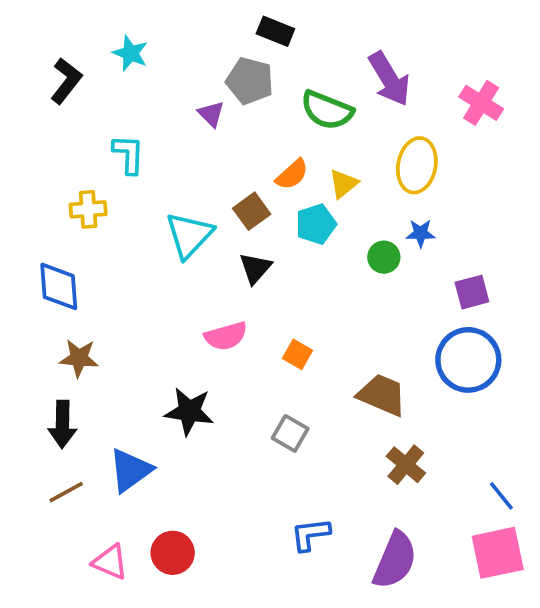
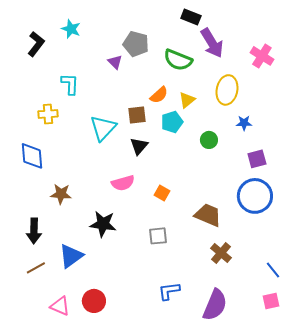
black rectangle: (275, 31) -> (191, 17), moved
brown square: (252, 211) -> (137, 115), turned 30
blue star: (421, 233) -> (244, 123), moved
brown star: (79, 358) -> (61, 194), moved
gray square: (290, 433) -> (158, 236), turned -36
pink square: (498, 553) -> (271, 301), size x0.6

